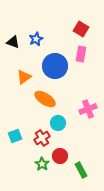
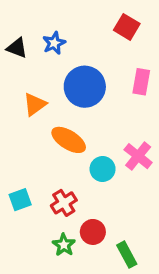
pink rectangle: (81, 54) -> (141, 82), moved
pink cross: (88, 109) -> (138, 156), turned -30
cyan circle: (58, 123) -> (103, 169), moved

